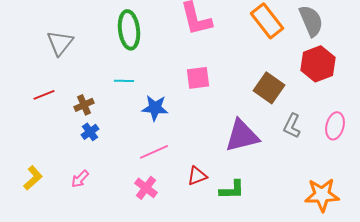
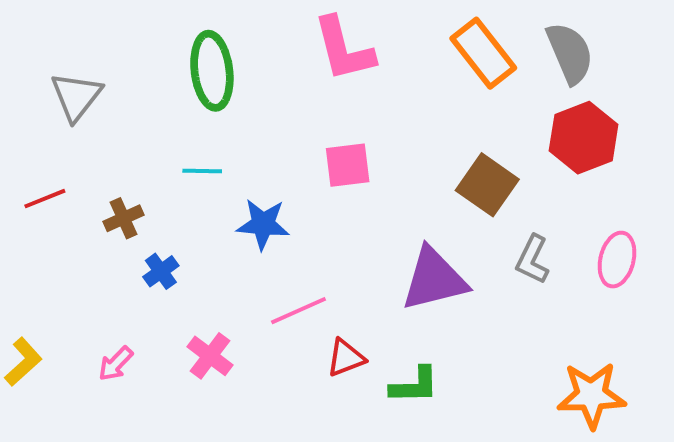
blue cross: (90, 132) -> (161, 271), moved
pink line: (154, 152) -> (298, 311), moved
pink cross: (146, 188) -> (210, 356), moved

